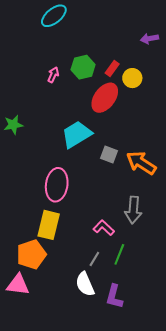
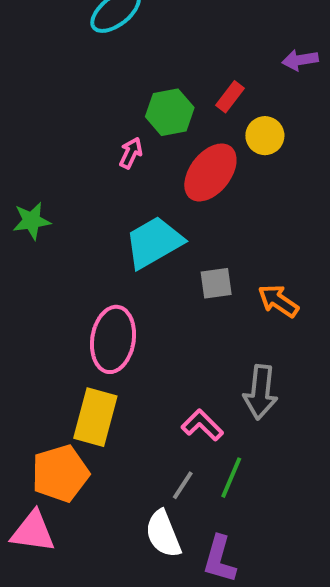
red rectangle: (112, 68) -> (230, 97), moved
pink arrow: (53, 75) -> (131, 153), moved
gray square: (109, 155) -> (216, 283), turned -30
orange arrow: (141, 163) -> (278, 301), size x0.7

